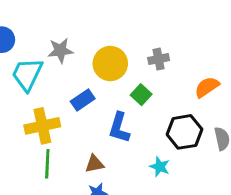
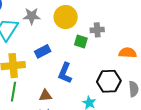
yellow circle: (110, 64) -> (66, 17), moved
orange semicircle: (207, 87) -> (128, 53), turned 30
green square: (141, 95) -> (81, 41), moved, turned -32

